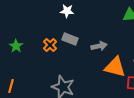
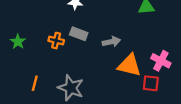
orange cross: (50, 45) -> (56, 41), turned -32
orange line: (11, 86) -> (35, 83), moved

